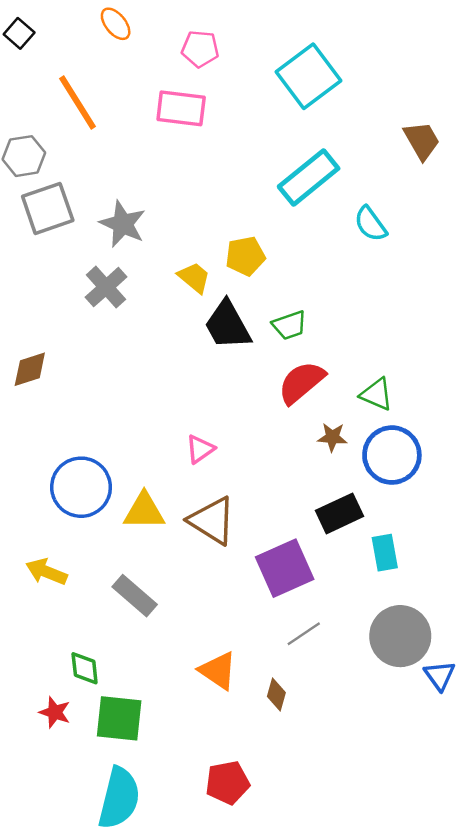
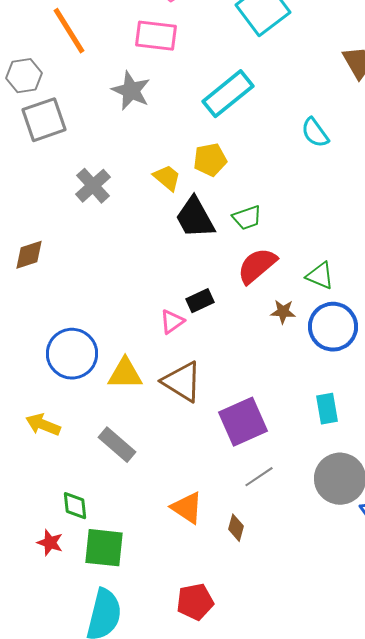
cyan rectangle: (309, 177) -> (228, 94), moved
gray star: (123, 224) -> (131, 91), moved
black rectangle: (340, 513) -> (200, 301), moved, size x0.7

